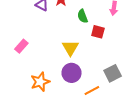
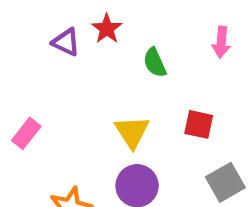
red square: (98, 32) -> (199, 124), moved

